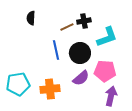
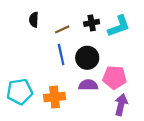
brown line: (67, 27) -> (62, 29), moved
cyan L-shape: (107, 37) -> (119, 26), moved
purple semicircle: (81, 78) -> (88, 85), turned -138

